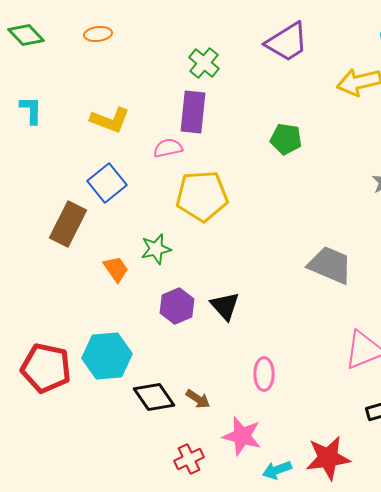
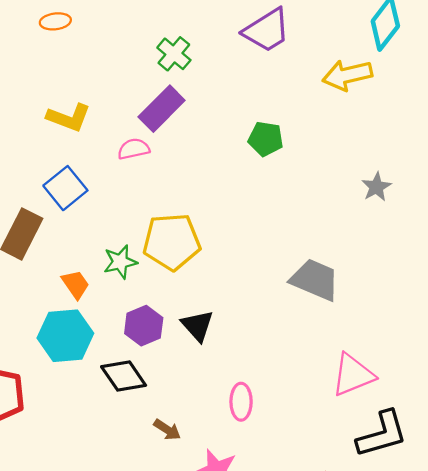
purple rectangle: (193, 112) -> (162, 109), turned 39
yellow pentagon: (202, 196) -> (172, 242), moved
cyan hexagon: (107, 356) -> (65, 336), moved
black diamond: (154, 397) -> (124, 376), moved

